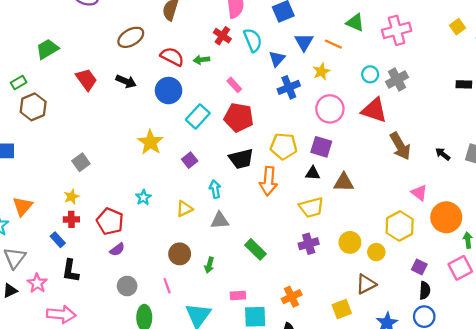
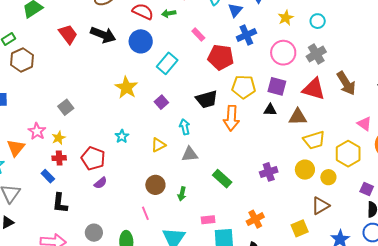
yellow star: (321, 71) -> (286, 18), moved
gray cross: (397, 80) -> (316, 54), moved
black arrow: (126, 81) -> (103, 35), size x1.4
red triangle: (374, 110) -> (314, 89), moved
red pentagon: (239, 117) -> (221, 57), moved
yellow trapezoid: (311, 207) -> (314, 140), moved
pink star: (37, 283) -> (37, 131), moved
gray circle: (127, 286) -> (94, 233), moved

